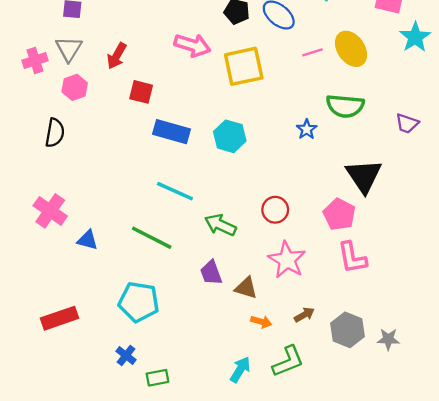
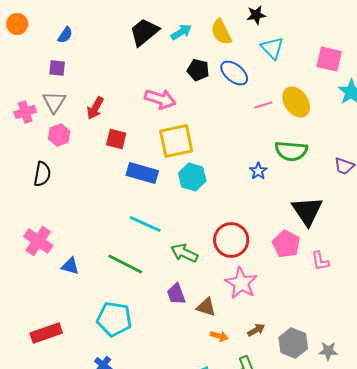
yellow square: (244, 66) -> (176, 141), moved
red circle: (275, 210) -> (231, 240), size x1.5
pink L-shape: (352, 258) -> (320, 261), moved, size x0.7

